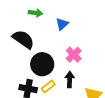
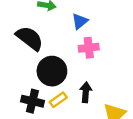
pink cross: (74, 55) -> (89, 48), moved, turned 35

